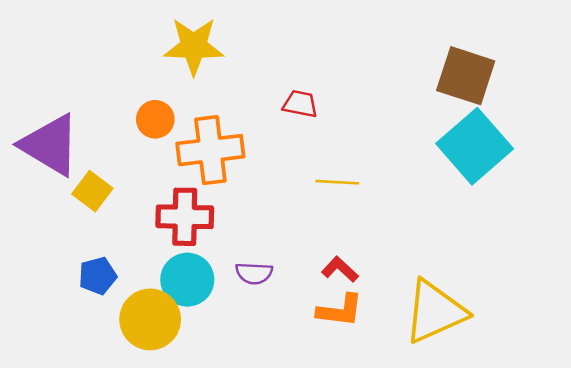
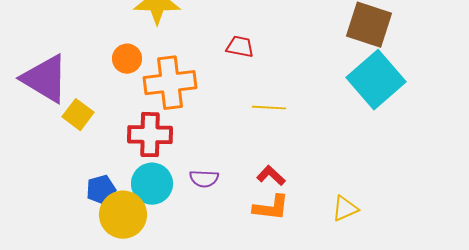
blue pentagon: (98, 276) -> (101, 190), moved
yellow triangle: (435, 312) -> (345, 209), size x0.5

